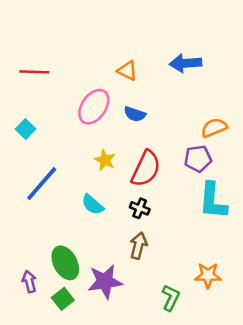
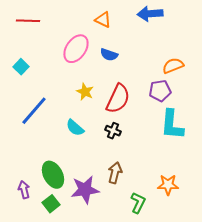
brown arrow: (138, 246) -> (115, 173), moved

